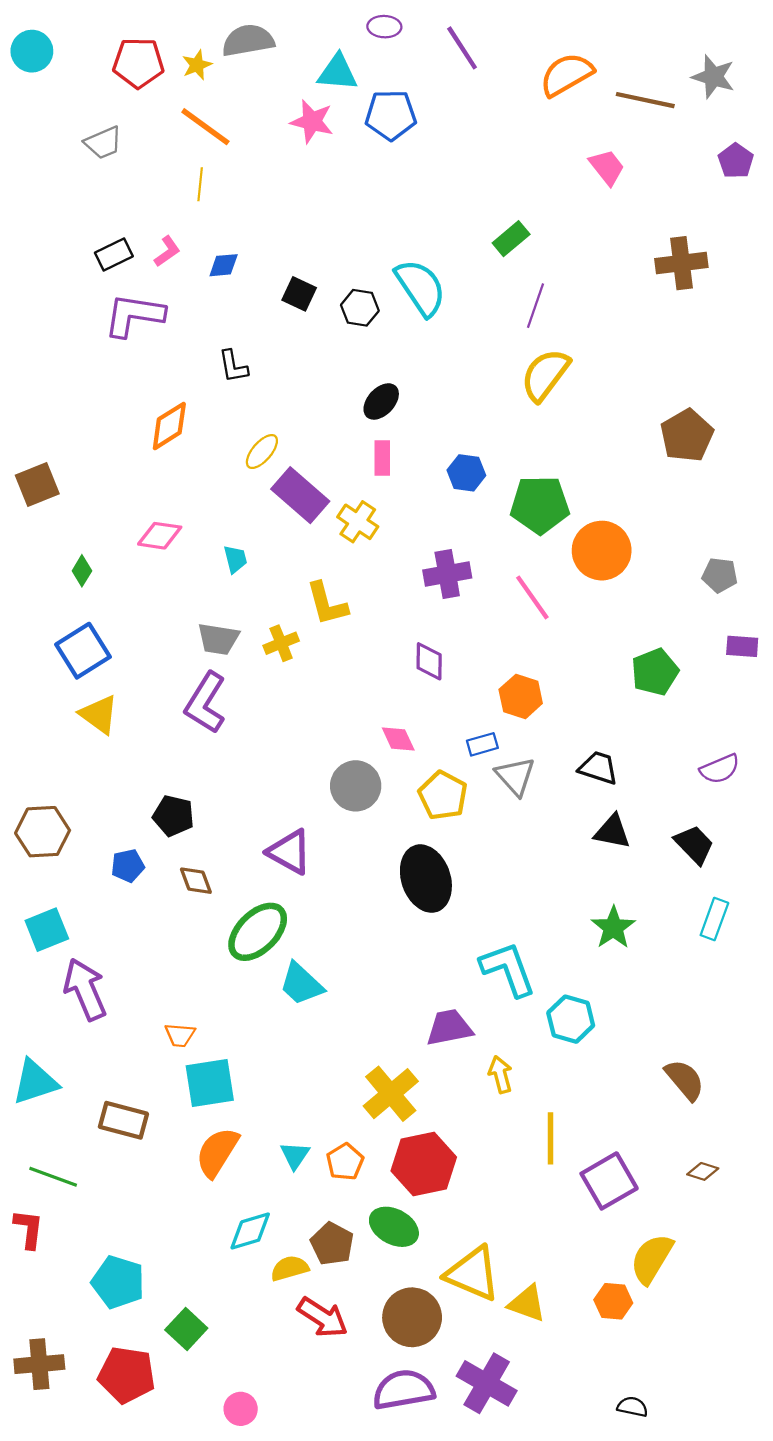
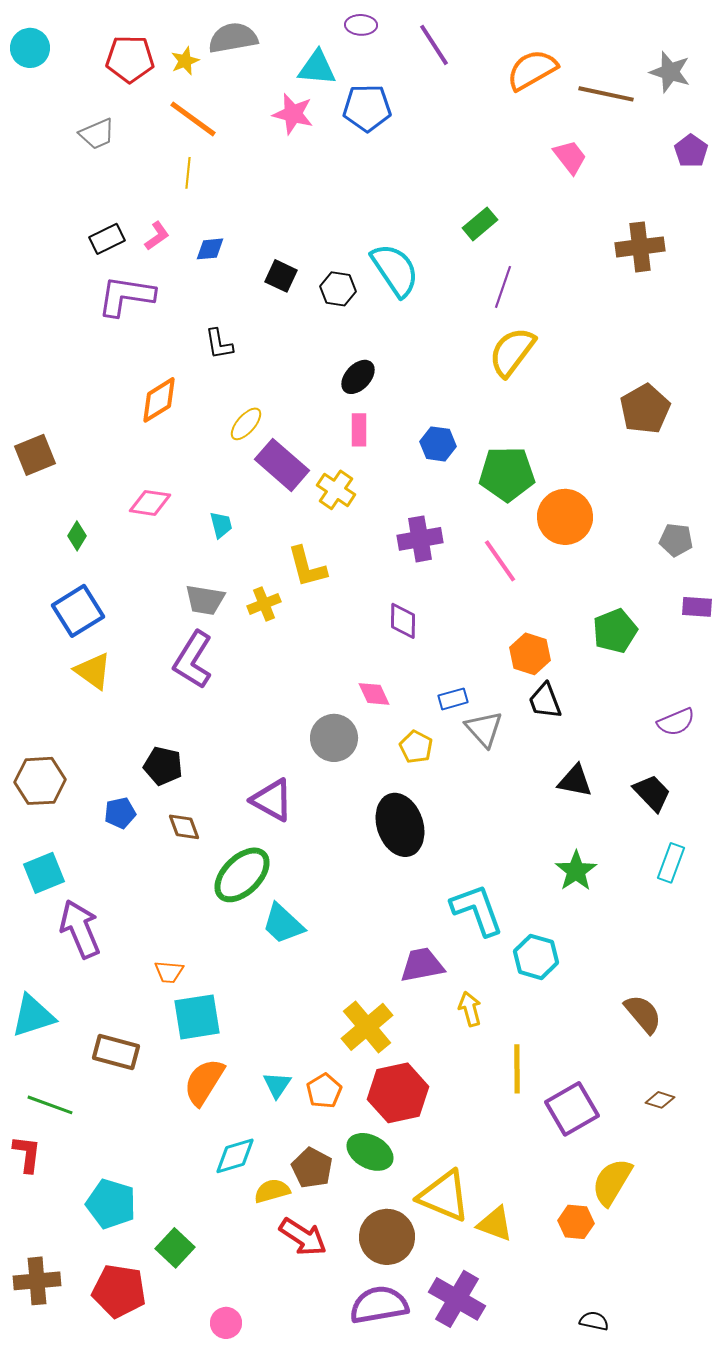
orange hexagon: (521, 696) -> (530, 654), moved
black trapezoid: (598, 768) -> (545, 701), moved, turned -129
yellow pentagon: (443, 795) -> (416, 747), size x0.7

